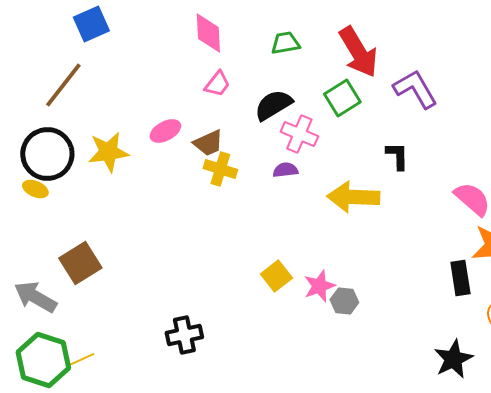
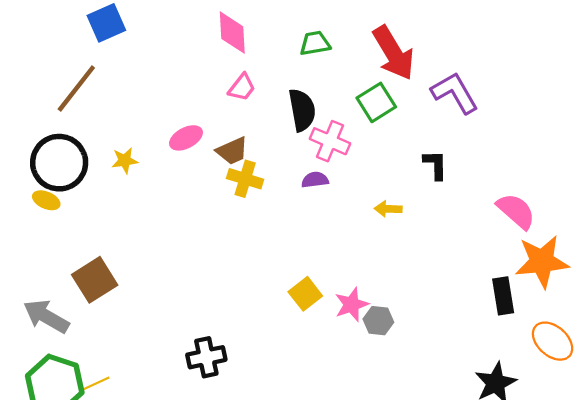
black semicircle: (273, 105) -> (302, 110), turned 111
yellow star: (108, 152) -> (125, 160), size x0.6
yellow arrow: (353, 197) -> (388, 209), size x0.5

